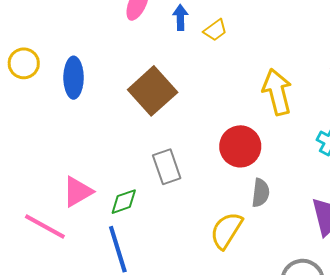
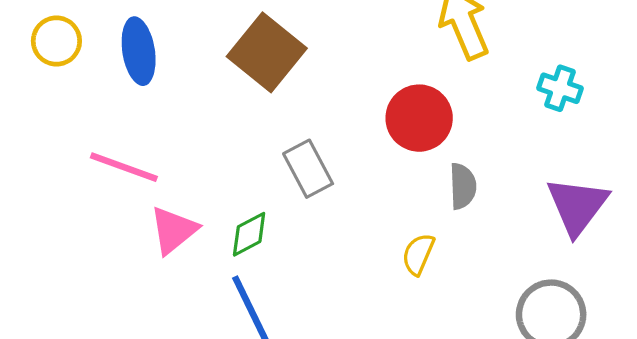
pink line: (45, 226) -> (124, 167), moved
yellow semicircle: (226, 230) -> (418, 254), size x0.7

